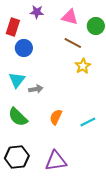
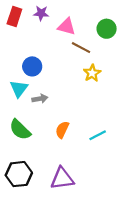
pink triangle: (70, 17) -> (67, 26), moved
red rectangle: (13, 27) -> (14, 16), moved
blue circle: (24, 48) -> (32, 66), moved

